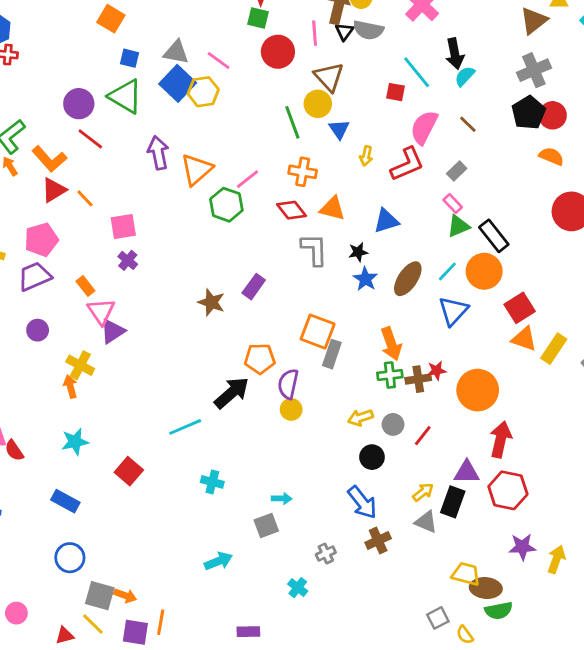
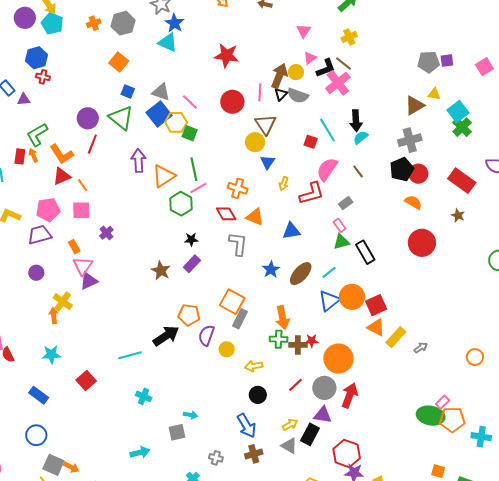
green square: (258, 18) -> (190, 133), moved
green line: (292, 122) -> (194, 169), moved
red line: (90, 139) -> (92, 144), turned 66
pink square: (123, 226) -> (81, 210), moved
black star: (358, 252) -> (191, 239), moved
orange circle: (484, 271) -> (352, 297), moved
yellow circle: (291, 409) -> (227, 349), moved
gray circle: (393, 424) -> (324, 388), moved, size x1.5
red hexagon: (508, 490) -> (347, 454), moved
gray cross: (326, 553) -> (216, 458), turned 32

